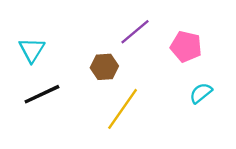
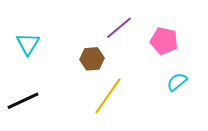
black line: (42, 94) -> (23, 101), moved

